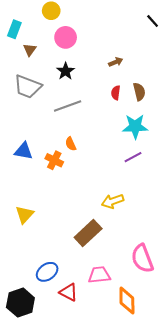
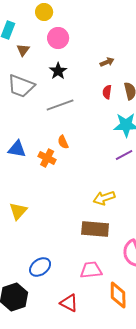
brown rectangle: (88, 233) -> (95, 229), moved, turned 48
red triangle: (69, 292) -> (69, 303), moved

